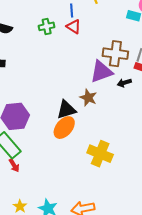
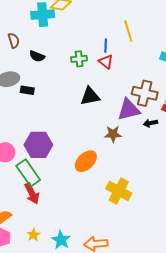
brown star: (88, 98) -> (113, 134), turned -30
black triangle: (66, 110) -> (90, 96), moved
red arrow: (14, 165) -> (32, 193), size x1.5

